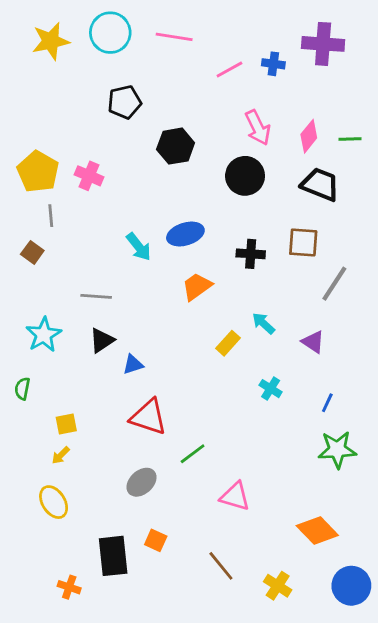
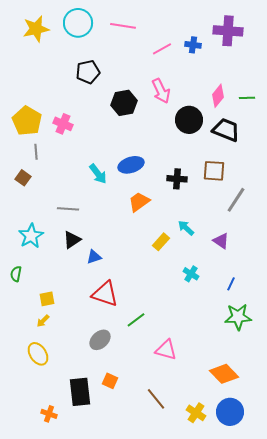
pink arrow: (258, 128) -> (161, 91), moved
black circle: (245, 176) -> (189, 120), moved
blue circle: (351, 586) -> (230, 412), moved

